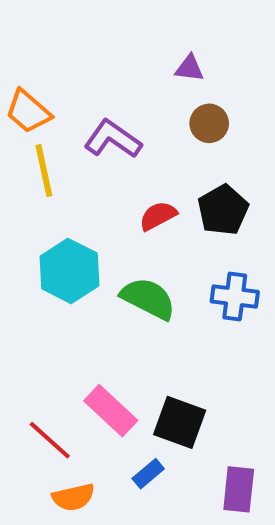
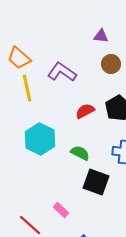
green semicircle: (148, 298) -> (80, 153), size x0.7
pink rectangle: (111, 411) -> (61, 210), size x0.6
black square: (180, 422) -> (96, 182), moved

